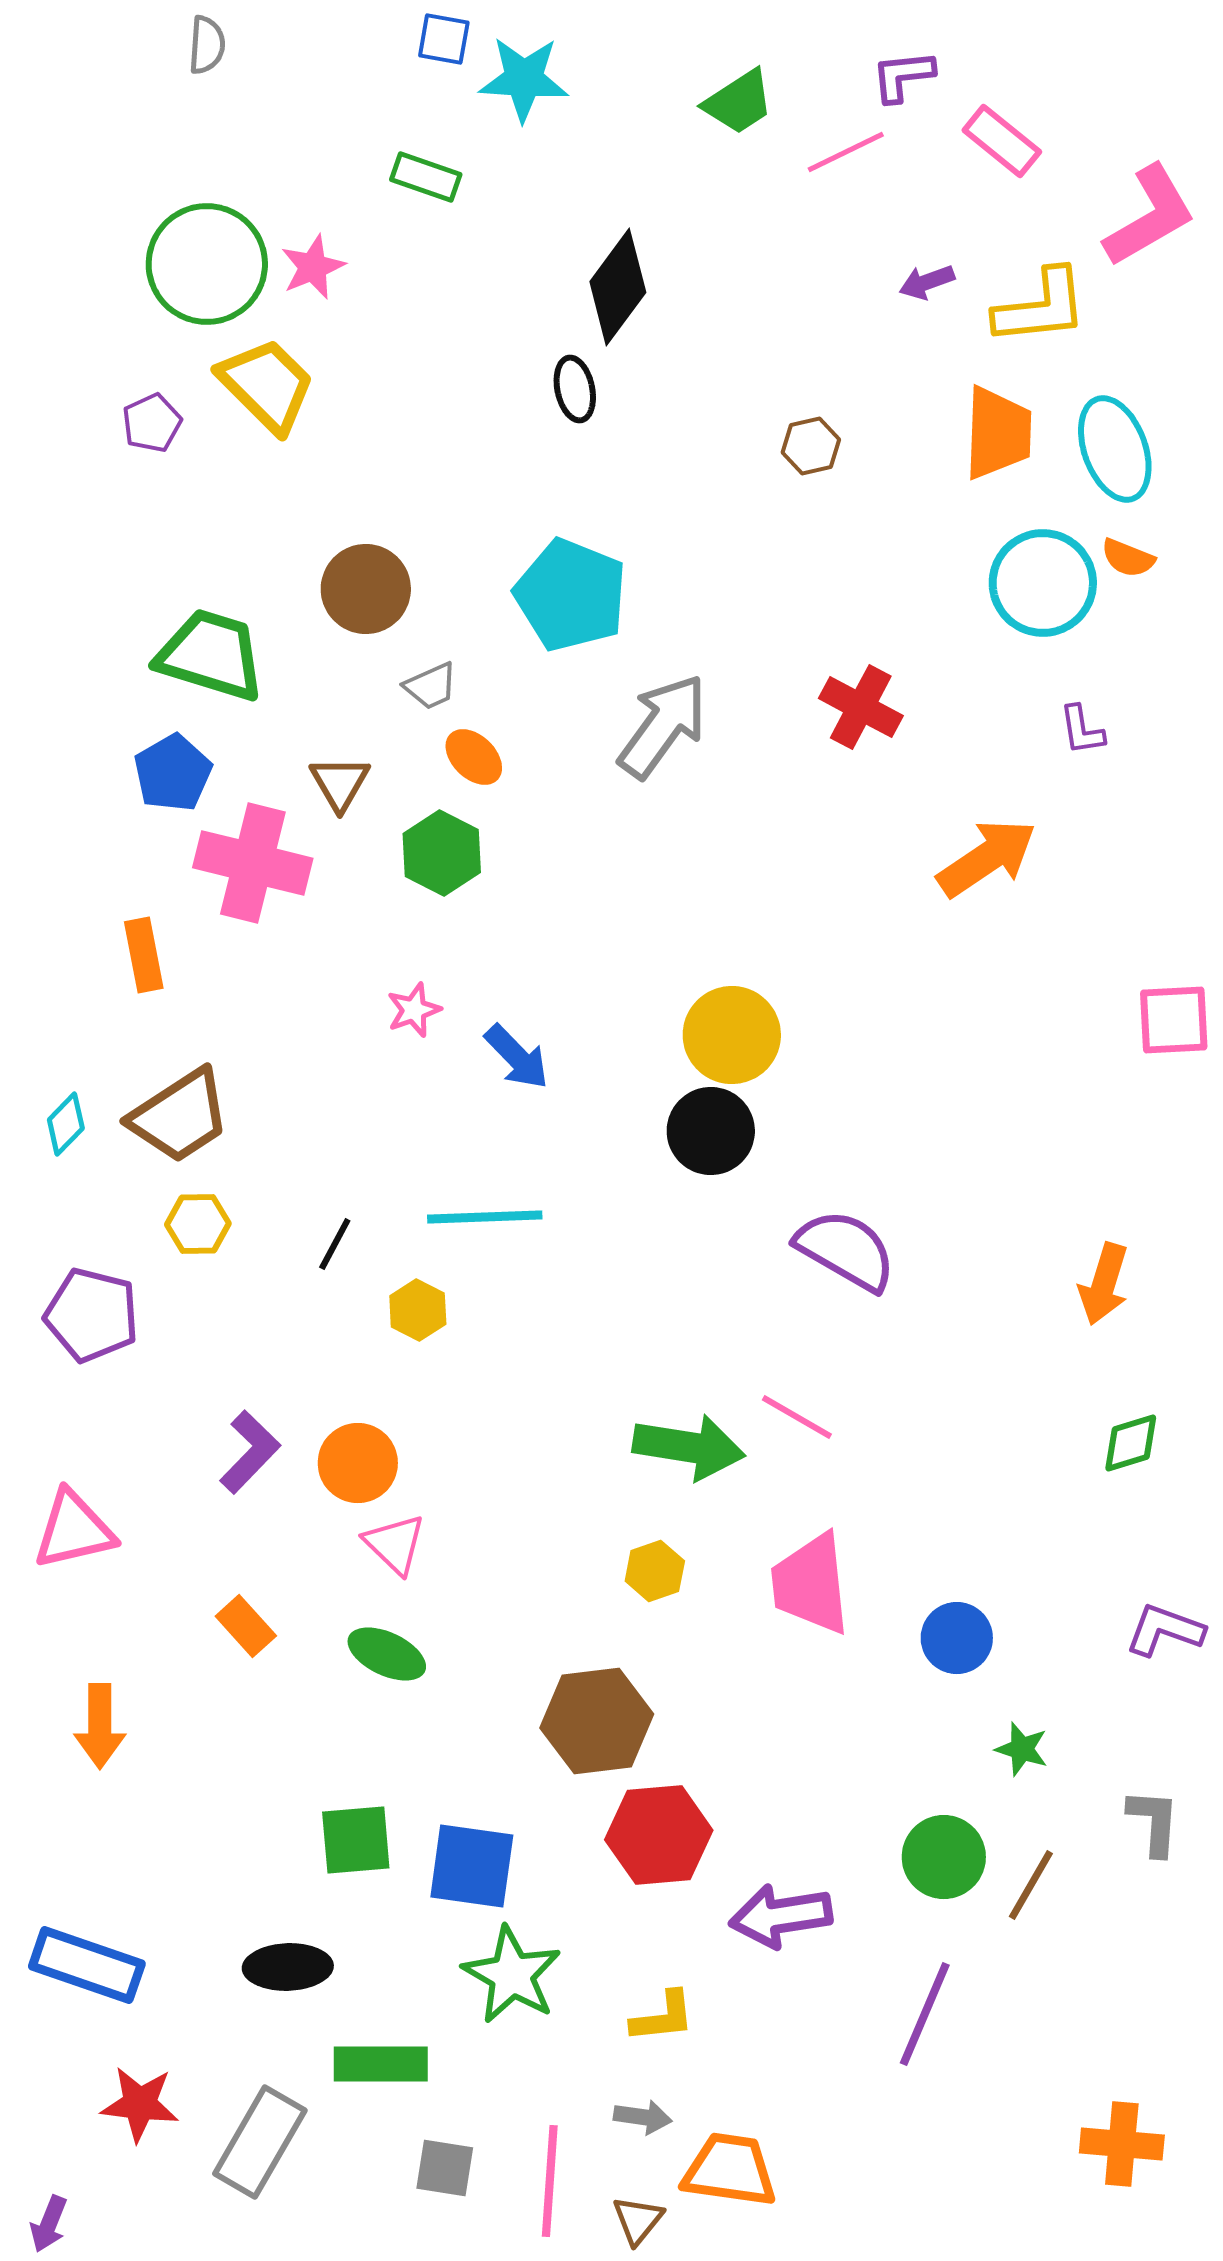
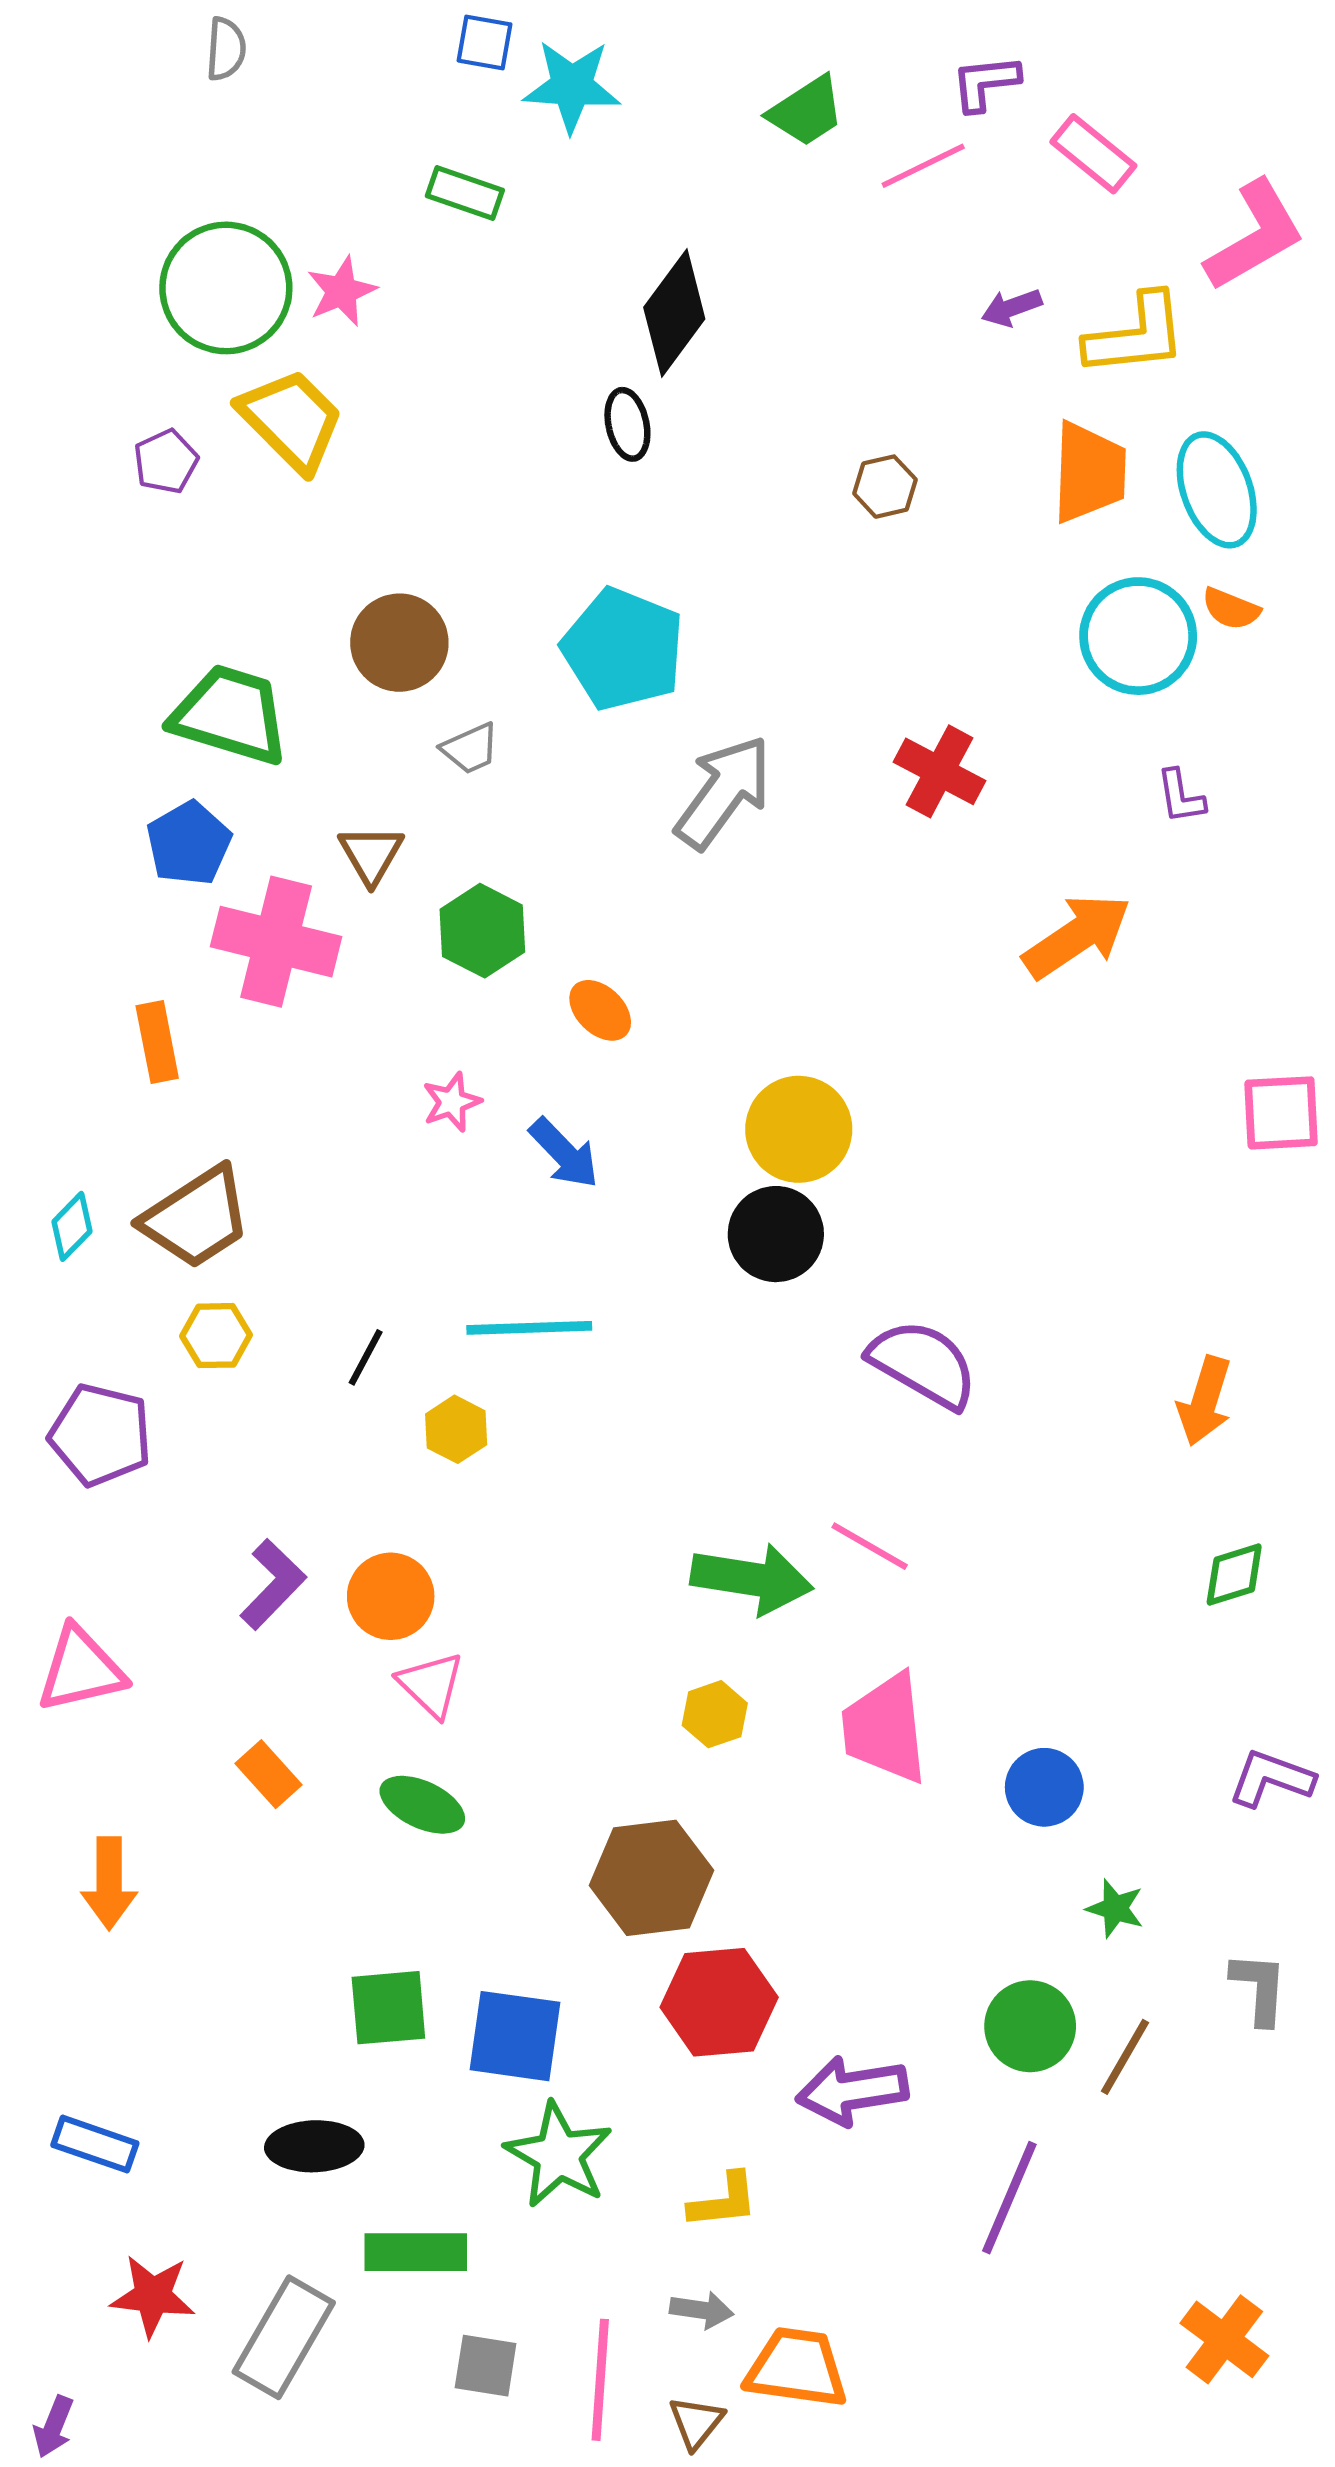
orange ellipse: (474, 757) -> (600, 1010), moved
blue rectangle: (87, 1965) -> (95, 2144), size x0.7
orange cross: (1122, 2144) -> (1224, 2339), turned 32

